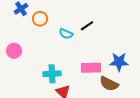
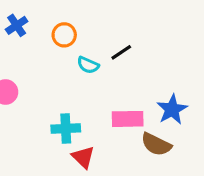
orange circle: (40, 19) -> (64, 35), moved
blue star: (119, 62) -> (172, 109), turned -30

